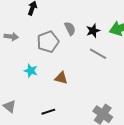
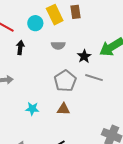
gray semicircle: (70, 29) -> (58, 45), moved, turned 128
gray pentagon: (48, 42) -> (65, 81), moved

